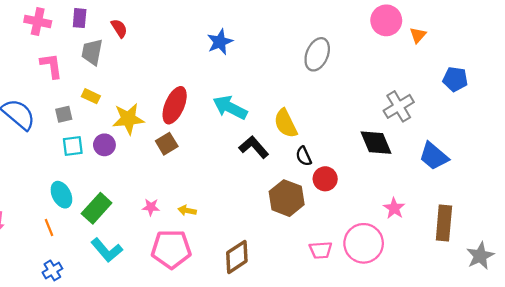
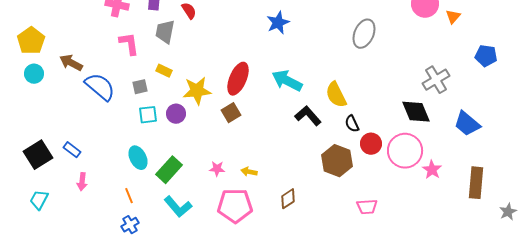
orange line: (49, 227) -> (129, 196), moved
pink circle: (364, 243) -> (405, 151), moved
gray star: (480, 256) -> (508, 212), size x0.7
brown diamond: (237, 257) -> (288, 199), moved, size x0.7

